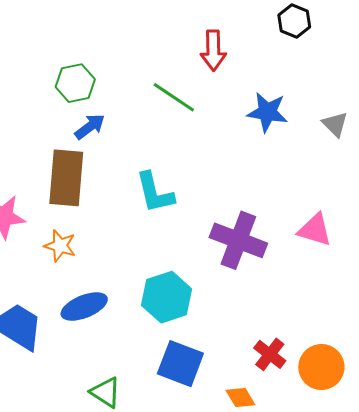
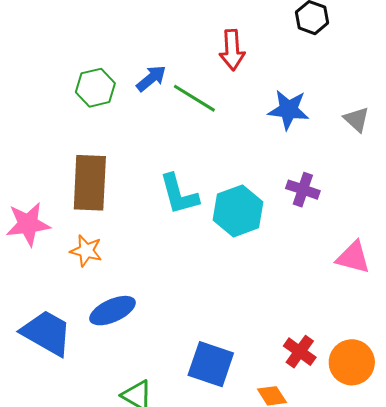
blue arrow: (90, 127) -> (151, 78), moved
pink triangle: (315, 230) -> (353, 257), moved
purple cross: (238, 240) -> (303, 190), moved, size x0.6
cyan hexagon: (167, 297) -> (238, 211), moved

